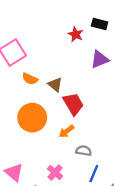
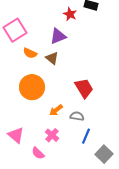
purple triangle: (100, 59) -> (58, 36), moved
red trapezoid: (73, 104) -> (84, 88), moved
orange arrow: (66, 131) -> (56, 110), moved

